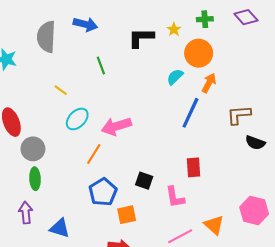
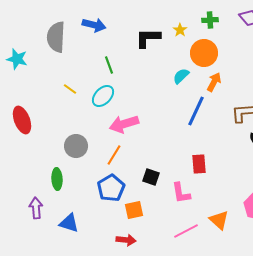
cyan ellipse: (77, 119) -> (103, 96), moved
gray circle: (33, 149) -> (76, 146), moved
orange line: (94, 154) -> (114, 155), moved
green ellipse: (35, 179) -> (57, 179), moved

